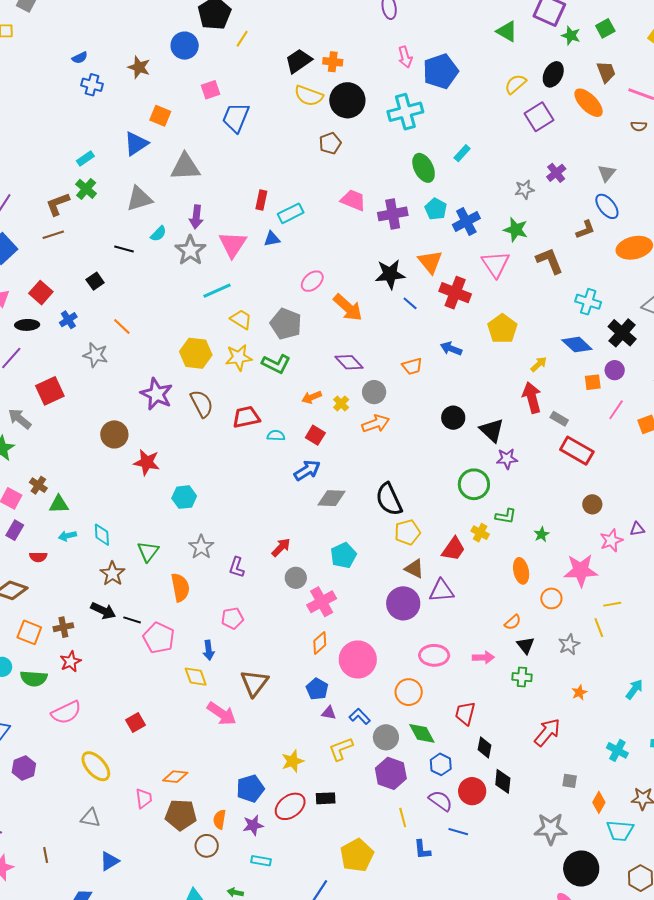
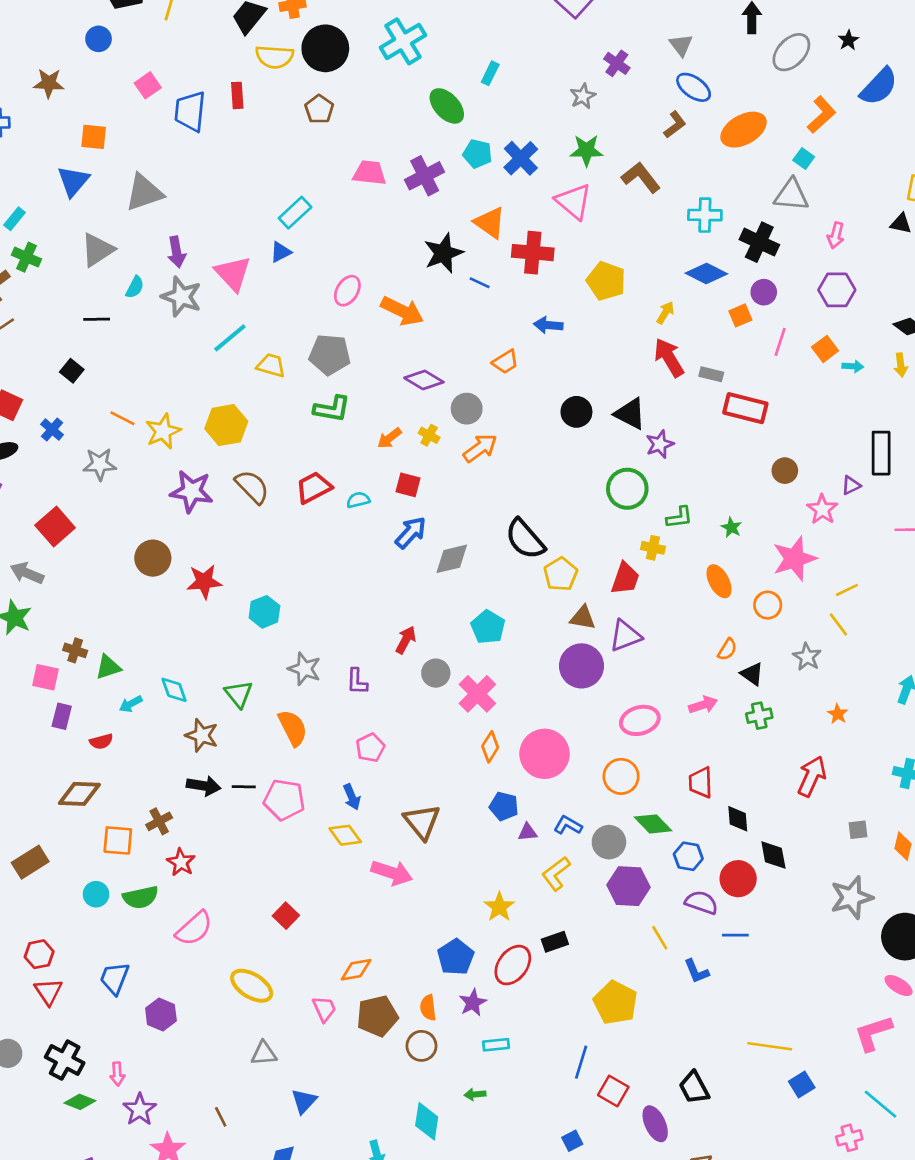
blue circle: (185, 46) -> (99, 39), size x0.7
red rectangle: (261, 200) -> (237, 95), moved
yellow star: (239, 357) -> (163, 431), moved

